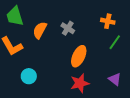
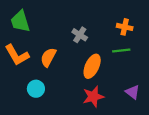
orange semicircle: (40, 30) -> (48, 57), moved
green line: (115, 42) -> (121, 51), moved, turned 49

